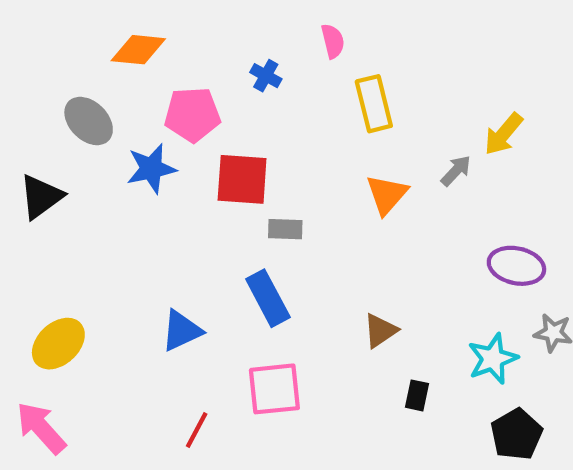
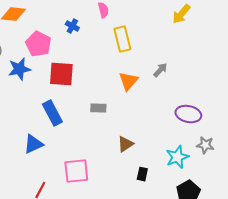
pink pentagon: (192, 115) -> (38, 44), turned 30
yellow arrow: (504, 134) -> (181, 14), moved
gray rectangle: (285, 229) -> (98, 108), moved
blue rectangle: (268, 298) -> (52, 113), moved

